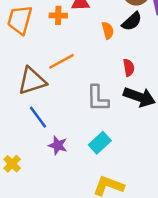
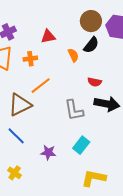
orange cross: (58, 15) -> (30, 59), moved
red semicircle: (129, 68) -> (95, 82), turned 120
blue line: (38, 117) -> (16, 136), moved

